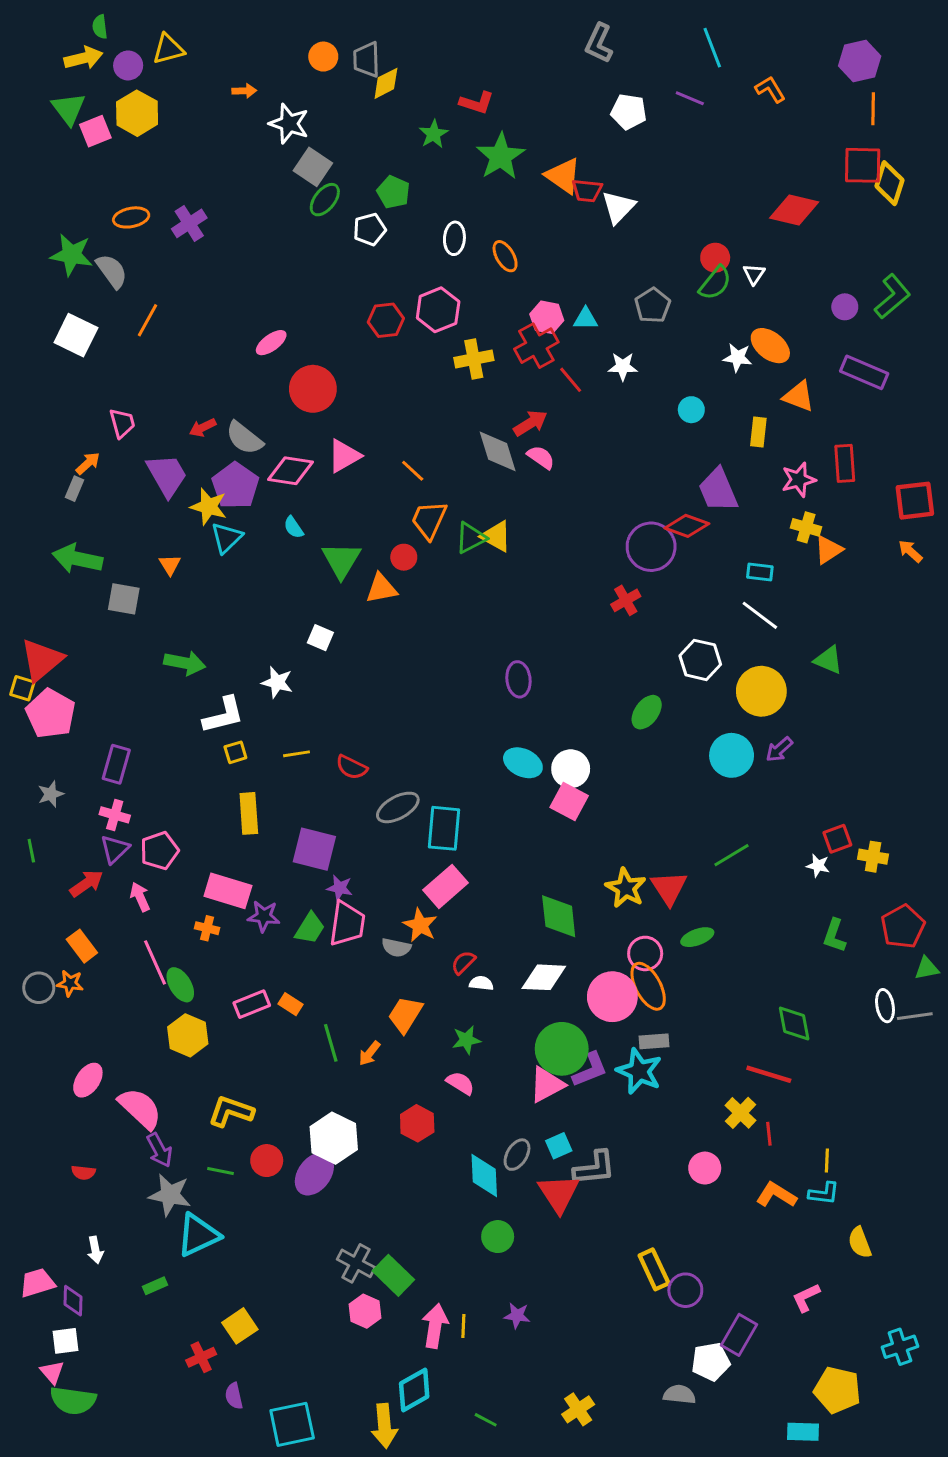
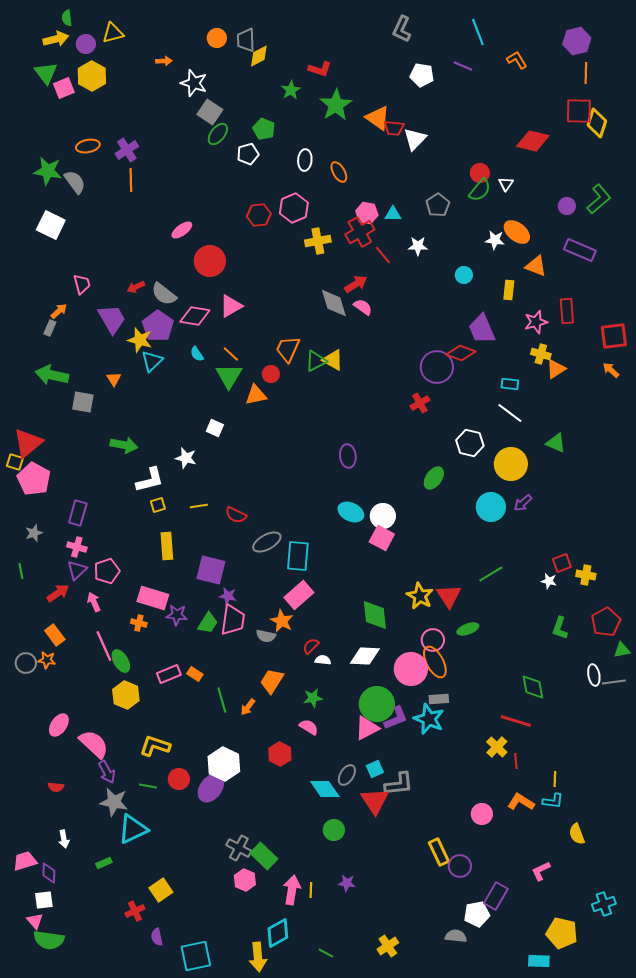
orange line: (148, 320) -> (131, 180), moved, turned -30
orange line: (413, 471) -> (231, 354), moved
pink circle: (705, 1168) -> (482, 814), moved
cyan diamond: (484, 1175) -> (325, 789), turned -32

